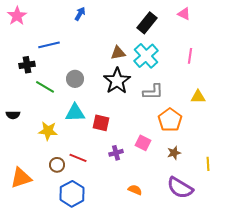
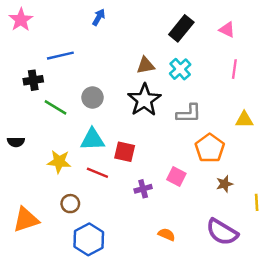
pink triangle: (184, 14) -> (227, 30), moved
cyan cross: (146, 56) -> (180, 69), size x0.7
brown star: (174, 153) -> (225, 184), moved
red line: (78, 158) -> (97, 173), moved

